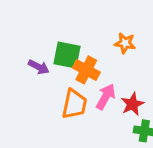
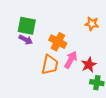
orange star: (125, 43) -> (92, 24), moved
green square: (67, 55) -> (27, 26), moved

